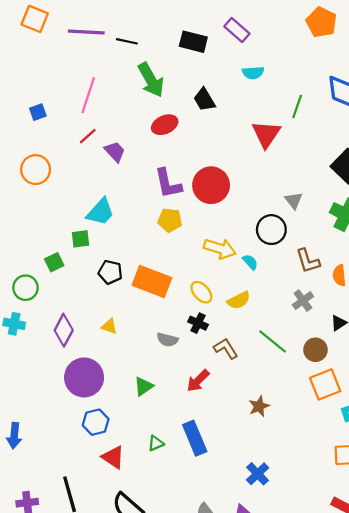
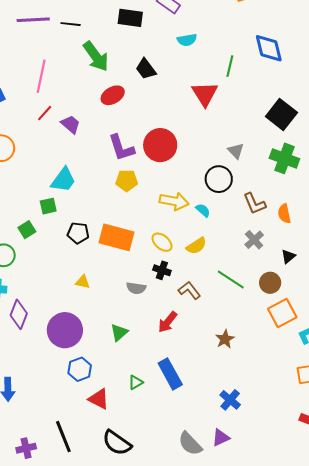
purple diamond: (64, 330) -> (19, 314), moved

